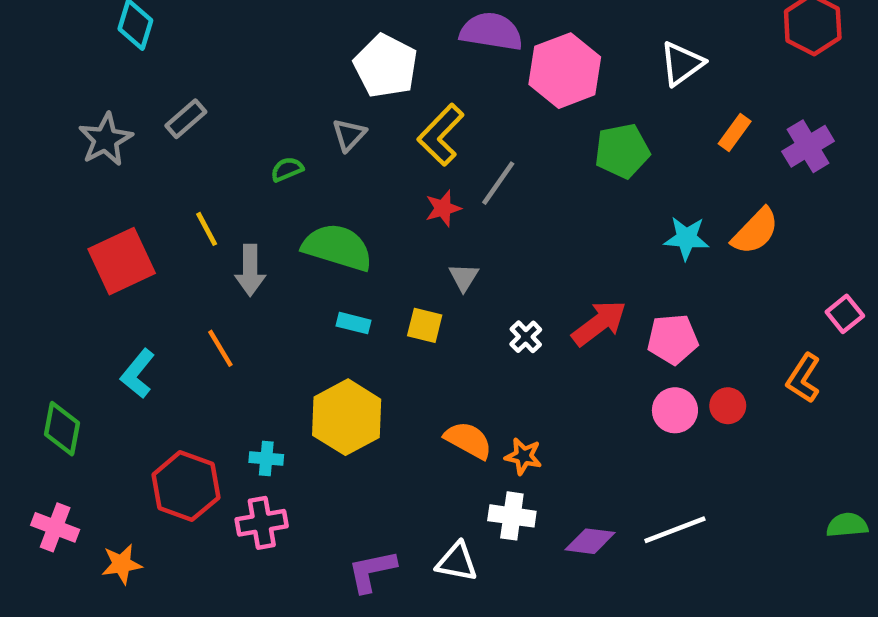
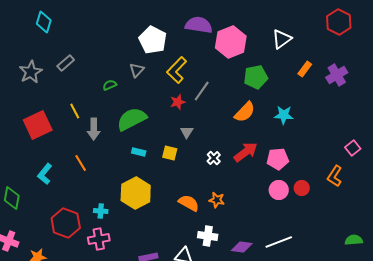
orange semicircle: (755, 231) -> (245, 112), moved
green semicircle: (337, 247) -> (132, 119), turned -44
orange star: (523, 456) -> (217, 200), moved

